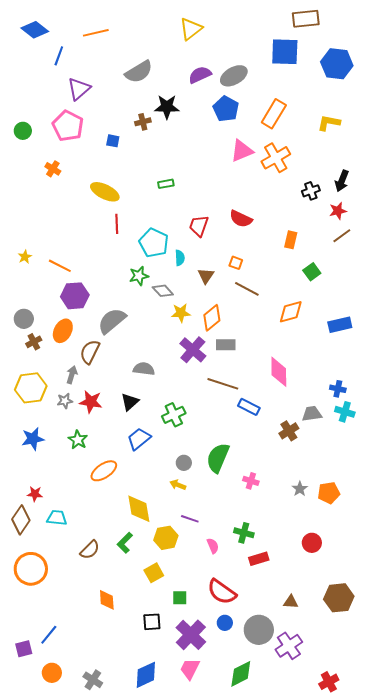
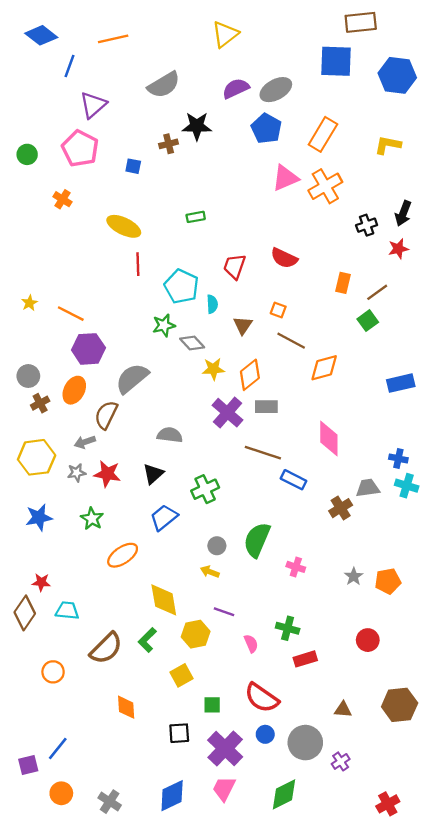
brown line: (342, 236) -> (377, 292), moved
orange diamond: (291, 312) -> (324, 368), moved
gray arrow: (72, 375) -> (85, 442), turned -126
brown semicircle: (90, 550) -> (106, 648), size x1.4
orange circle: (31, 569) -> (53, 672), moved, size x0.6
purple cross: (289, 646) -> (341, 761), size x0.6

